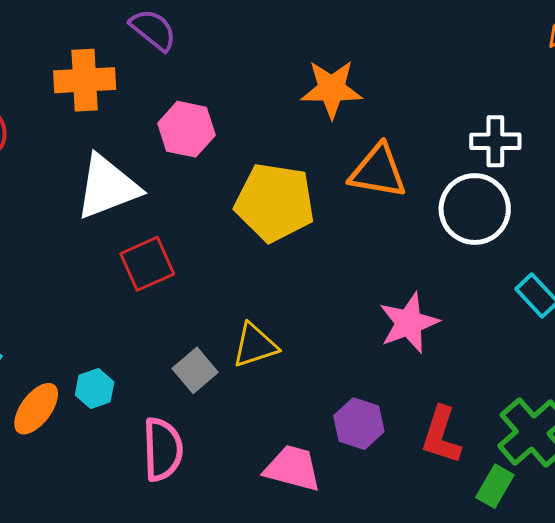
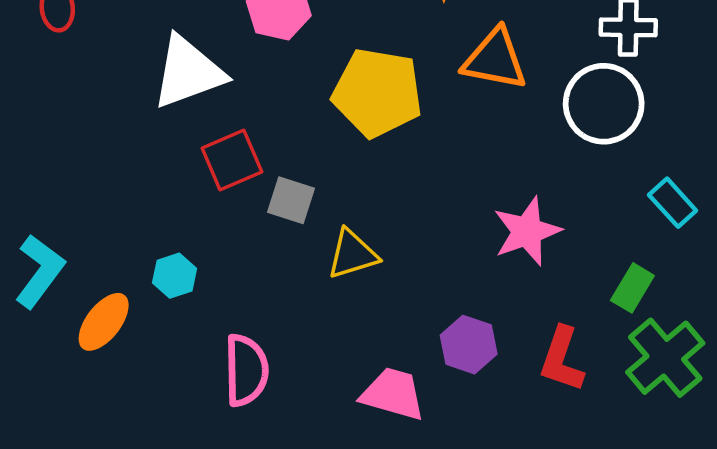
gray square: (195, 370) -> (291, 200), moved, turned -33
cyan hexagon: (95, 389) -> (175, 276), moved
green rectangle: (495, 486) -> (632, 288), moved

